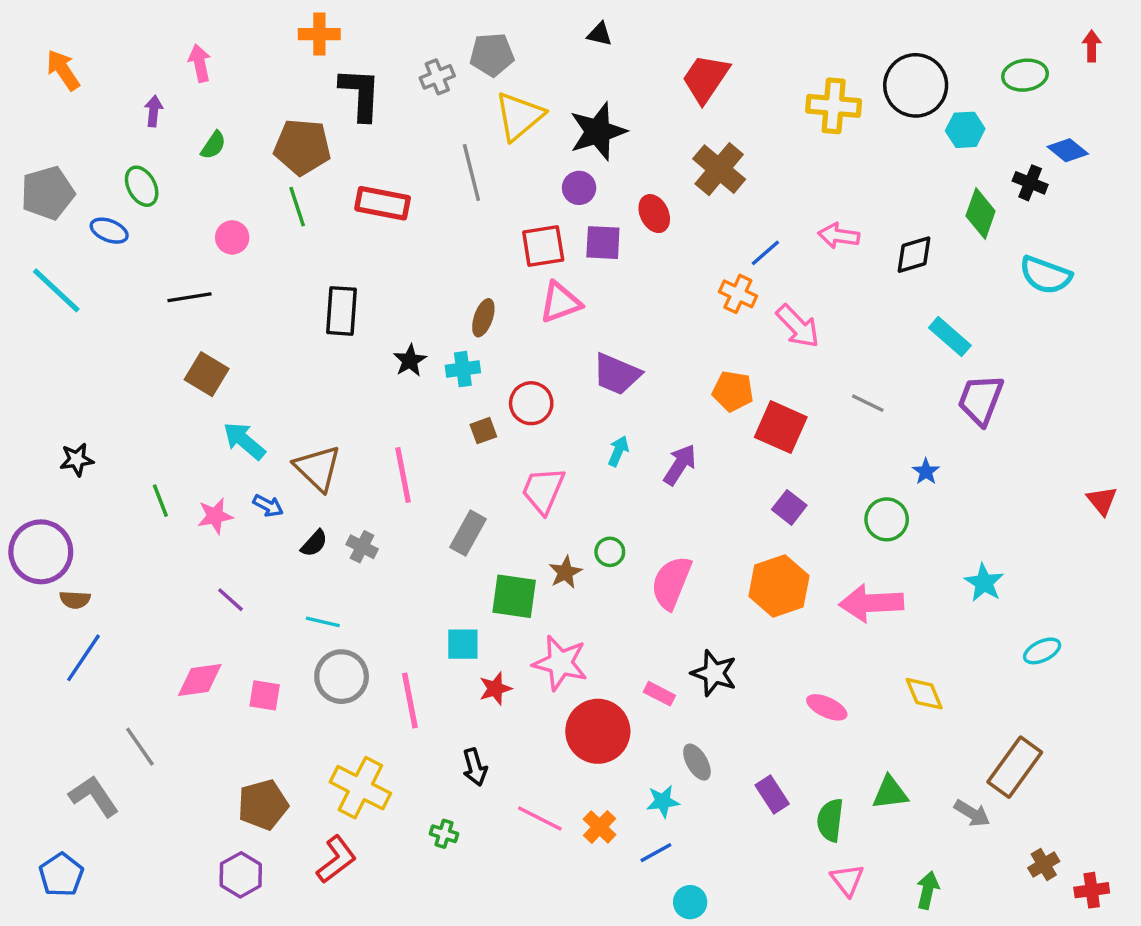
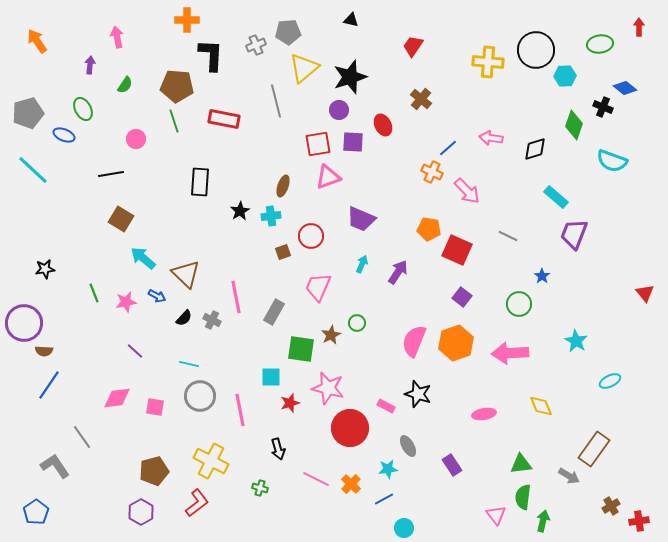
red trapezoid: (705, 79) -> (413, 46), size x0.7
brown cross: (719, 169) -> (421, 99), size x0.7
pink line: (403, 475) -> (236, 297), moved
pink semicircle: (671, 583) -> (414, 341), moved
pink ellipse: (827, 707) -> (484, 414), turned -35
green semicircle: (830, 820) -> (523, 497), moved

